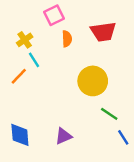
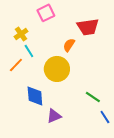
orange semicircle: (67, 39) -> (69, 45), moved, turned -144
yellow circle: (93, 81) -> (57, 69), moved
blue diamond: (20, 135) -> (35, 96), moved

